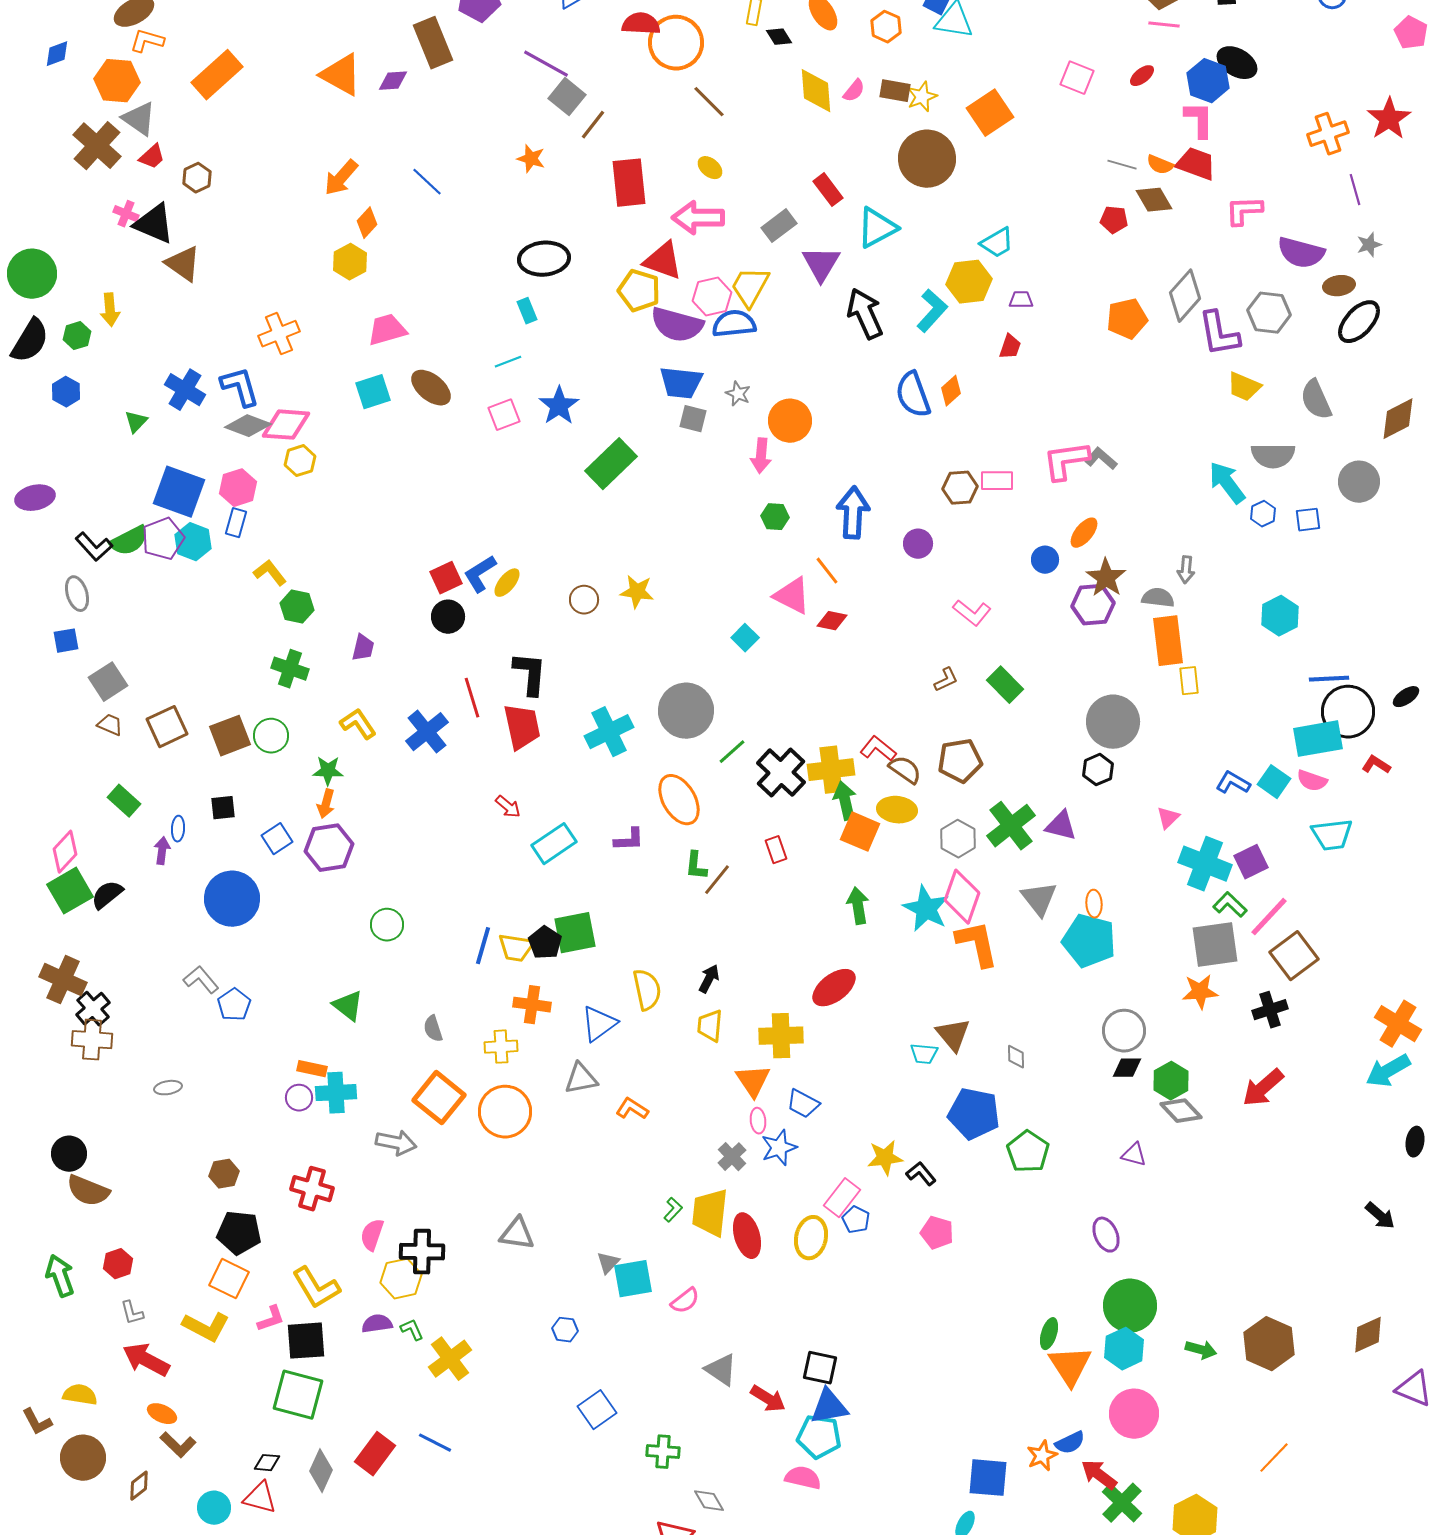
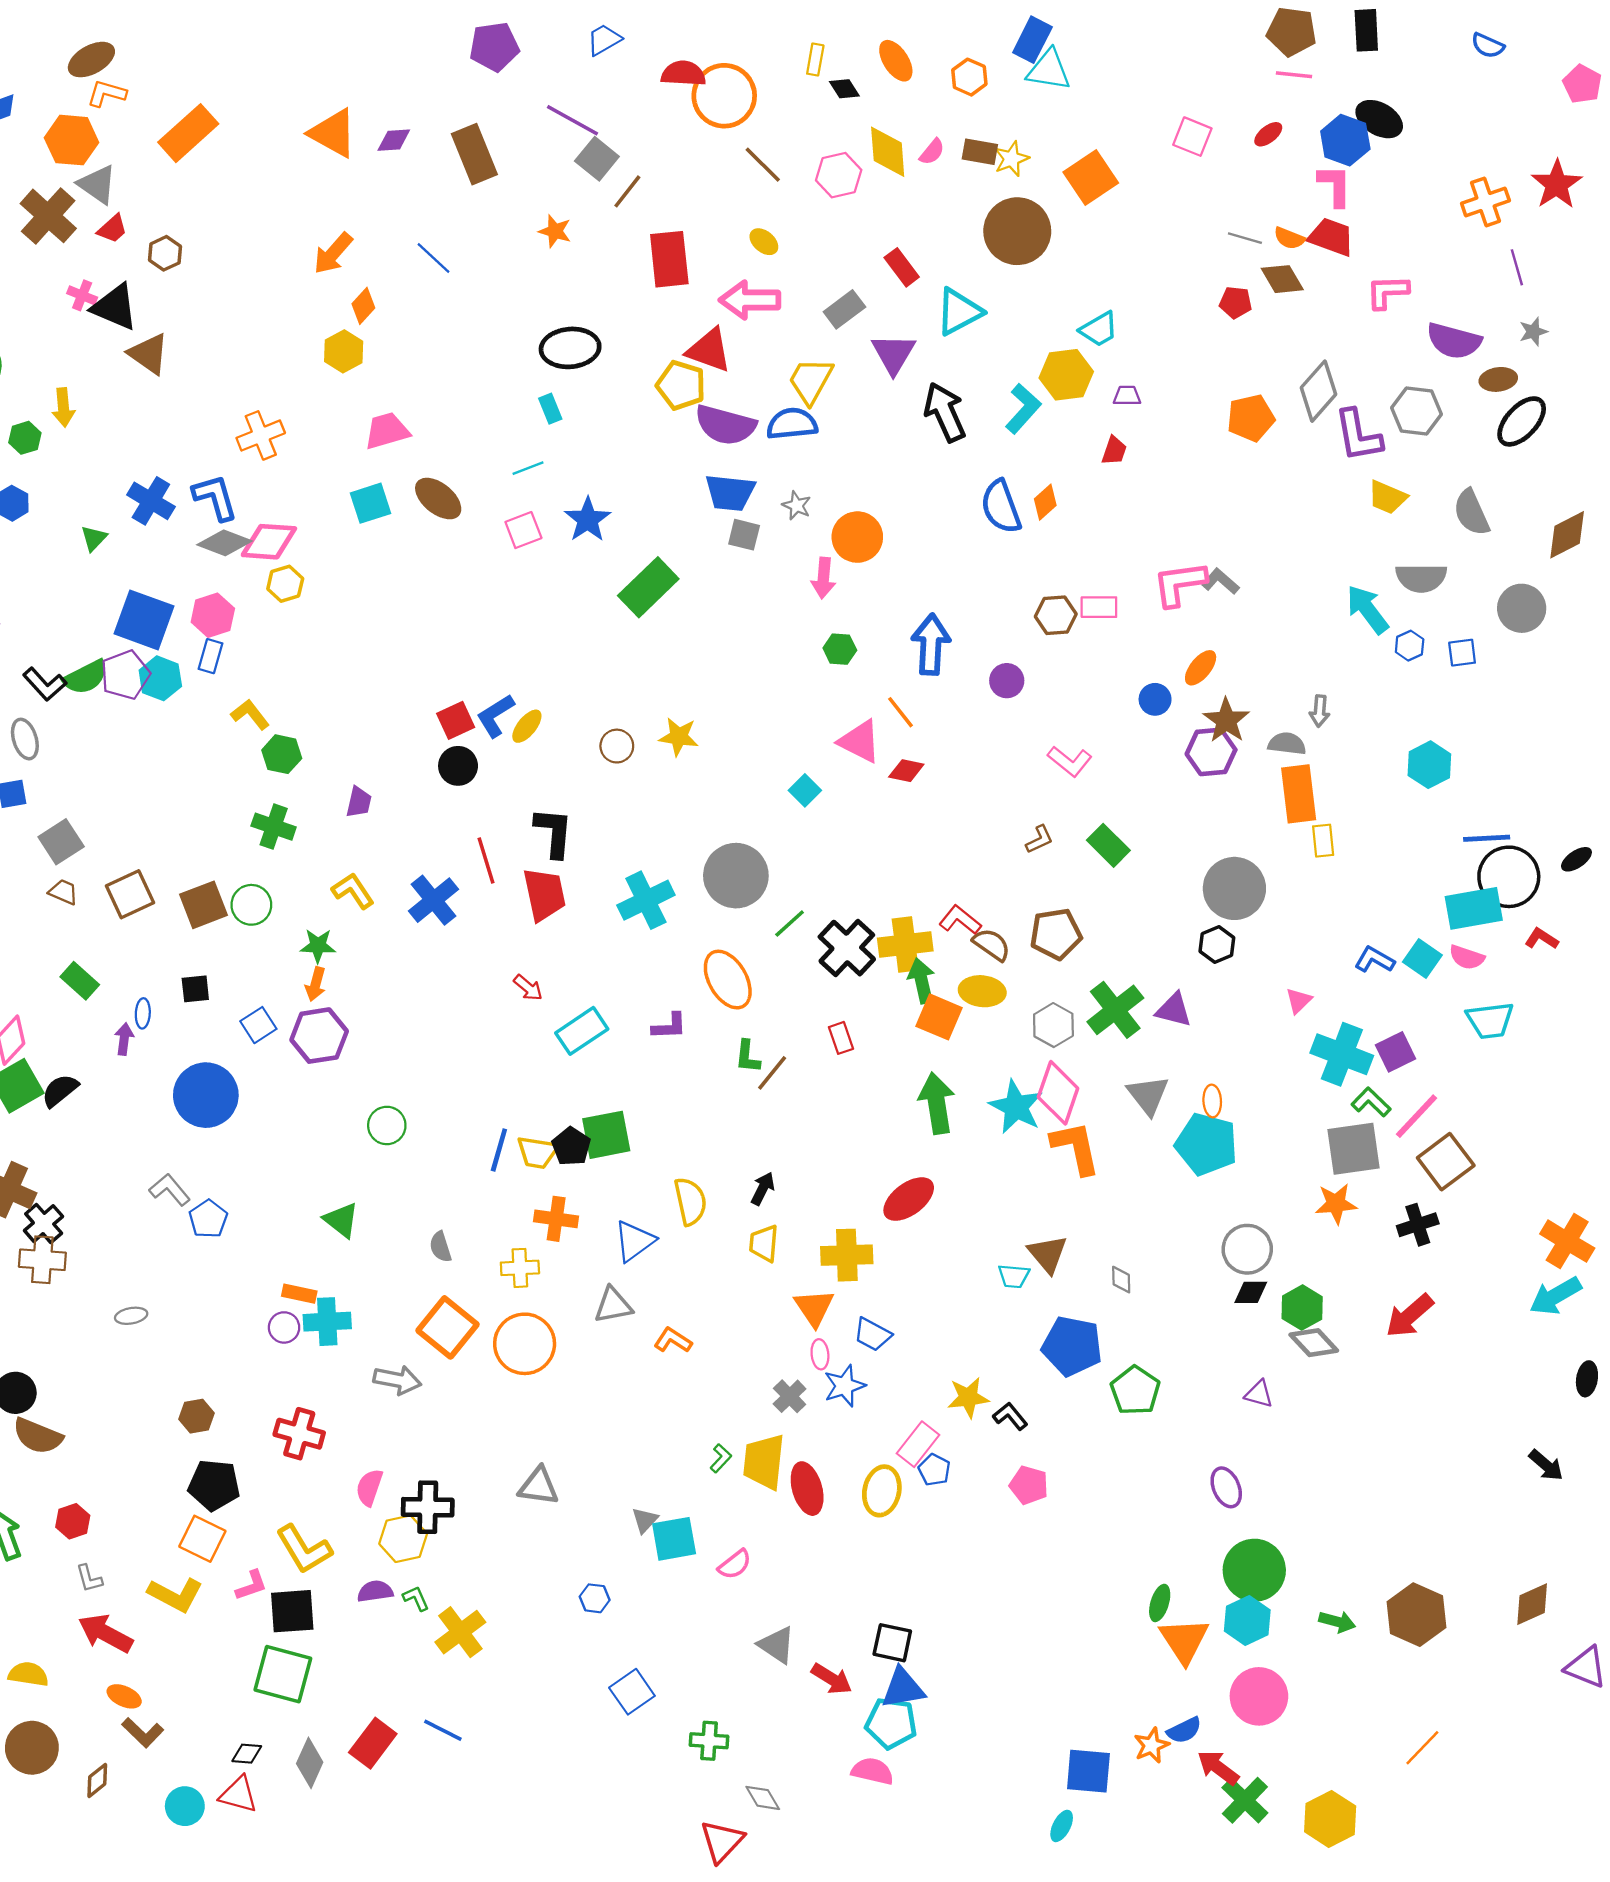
brown rectangle: (433, 43) -> (474, 154), moved
pink hexagon: (712, 297) -> (839, 175), moved
green arrow: (858, 906) -> (937, 1103), size x1.4

